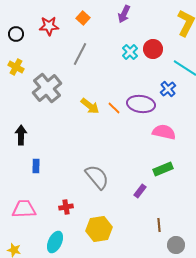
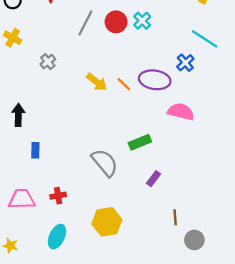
red circle: (153, 49) -> (116, 22), moved
gray cross: (47, 88) -> (48, 62), size x0.5
green rectangle: (163, 169) -> (140, 142), moved
red cross: (66, 207) -> (58, 196), moved

